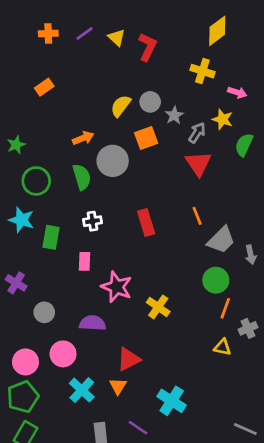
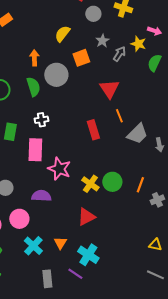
pink arrow: (237, 92) -> (154, 31), moved
gray circle: (150, 102) -> (93, 14), moved
orange arrow: (83, 138) -> (34, 58), turned -70
red triangle: (198, 164) -> (109, 89), moved
red rectangle: (146, 223) -> (93, 130), moved
pink rectangle: (84, 261) -> (35, 150), size x1.6
green circle: (216, 280) -> (112, 182), moved
yellow triangle: (223, 347) -> (155, 245), moved
red triangle: (129, 359) -> (86, 217), moved
cyan cross: (172, 401) -> (88, 255), moved

